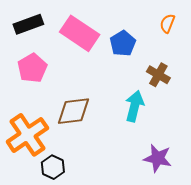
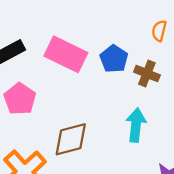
brown cross: (158, 75) -> (147, 74), moved

